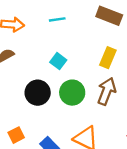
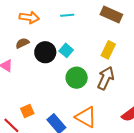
black circle: (38, 93) -> (45, 52), moved

